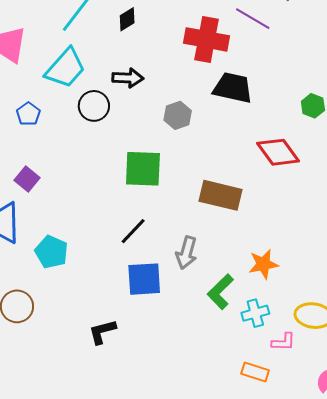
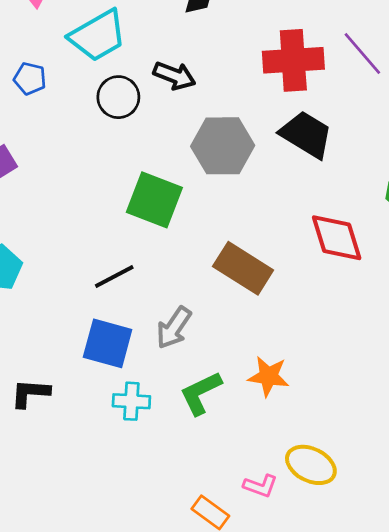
red cross: (206, 39) -> (293, 60), turned -33
blue pentagon: (28, 114) -> (30, 79), turned 30
gray hexagon: (178, 115) -> (223, 146), size x1.6
cyan cross: (255, 313) -> (131, 401), moved

